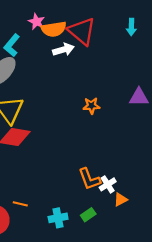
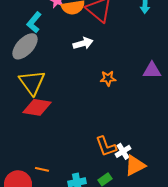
white arrow: (63, 50) -> (83, 43), moved
orange triangle: (121, 200) -> (135, 165), size x1.6

